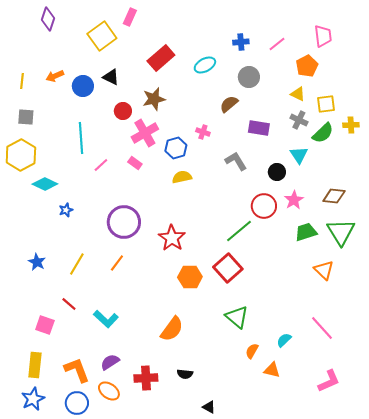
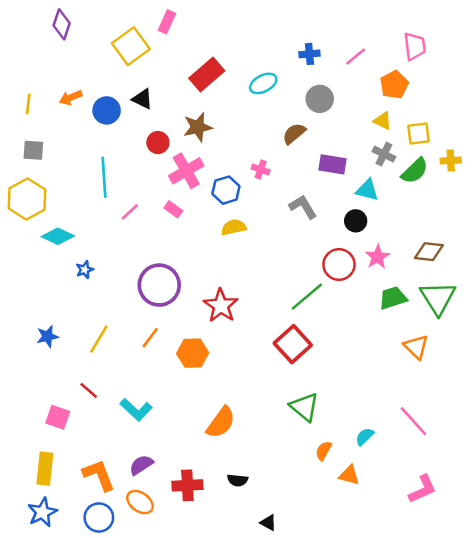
cyan triangle: (299, 155) -> (367, 190), moved, turned -42
blue star: (37, 262) -> (48, 336), turned 30
orange hexagon: (190, 277) -> (193, 353), moved

